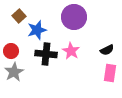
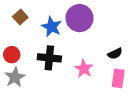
blue star: (37, 30) -> (52, 27), moved, turned -30
pink star: (71, 51) -> (84, 69), moved

